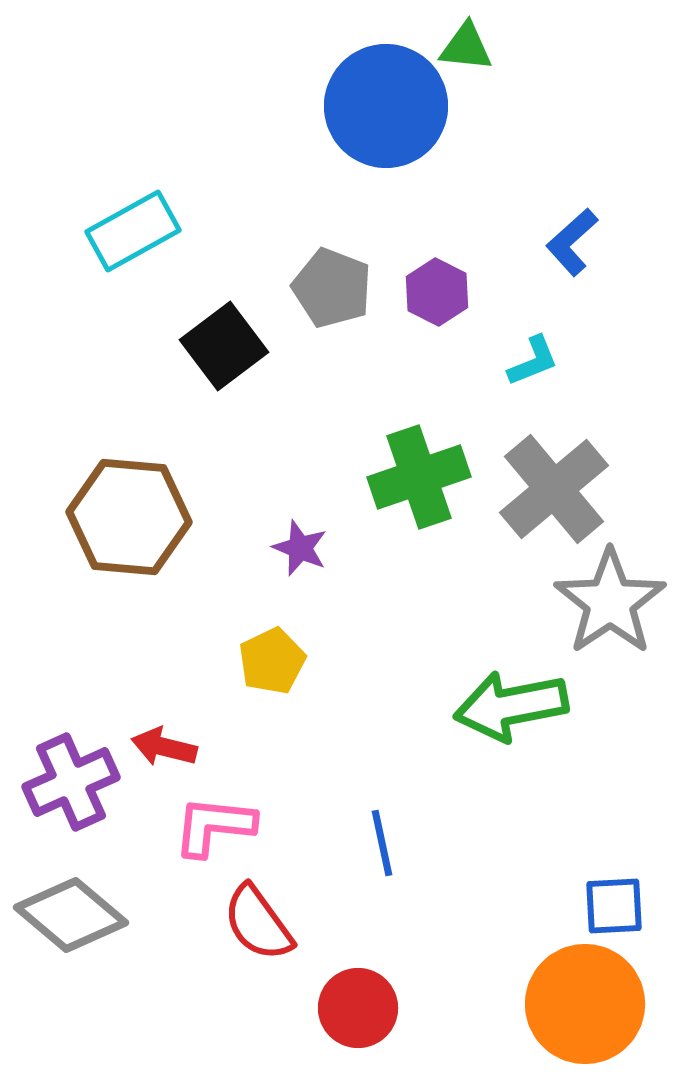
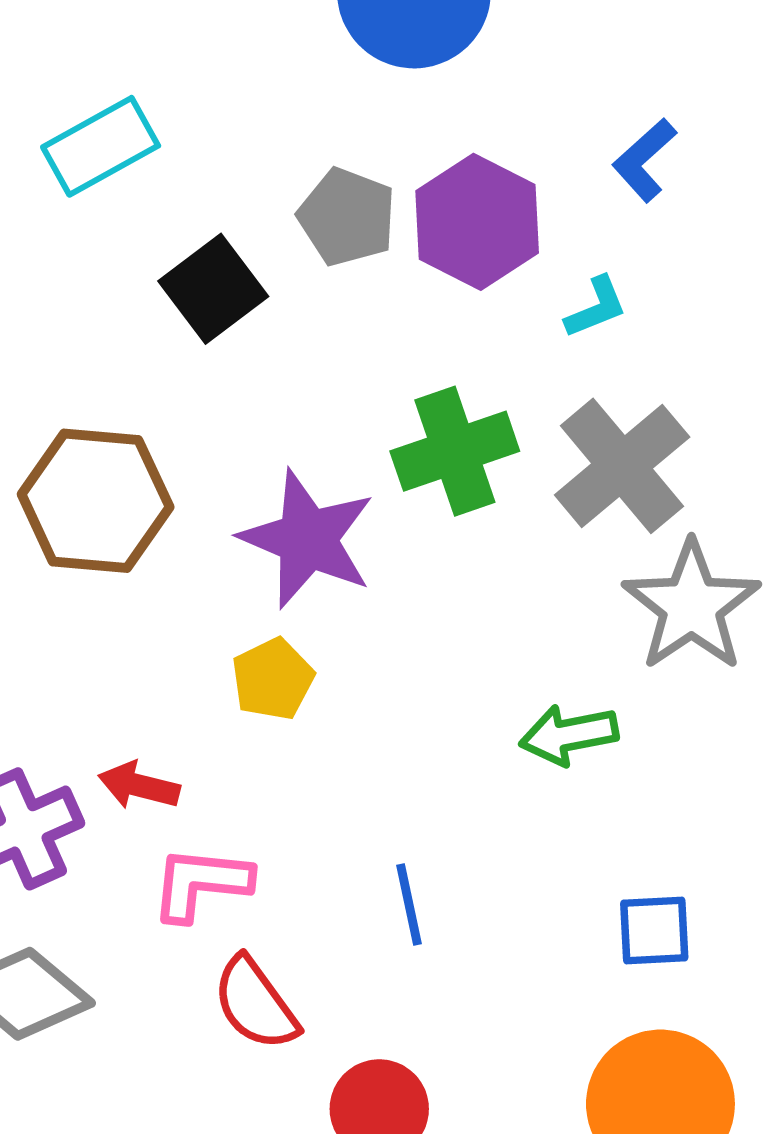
purple hexagon: (437, 292) -> (477, 222), size x1.6
purple star: (300, 548) -> (307, 539), size x2.0
green arrow: (511, 706) -> (569, 735), size x0.7
blue square: (614, 906) -> (654, 931), moved

